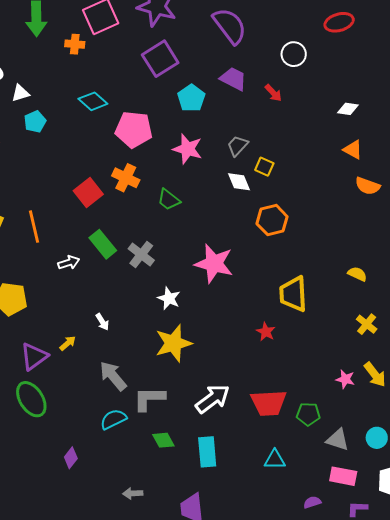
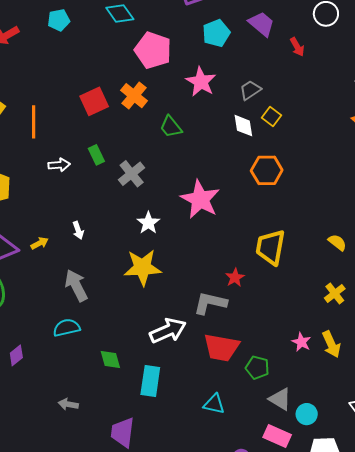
green rectangle: (103, 244) -> (96, 155), size x0.7
gray L-shape: (149, 399) -> (210, 303), moved
cyan circle: (377, 438) -> (307, 414), moved

